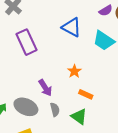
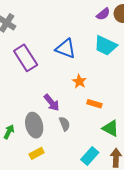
blue triangle: (72, 27) -> (66, 49), moved
gray ellipse: (26, 107) -> (34, 125), turned 60
green triangle: (79, 117) -> (110, 128), moved

